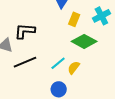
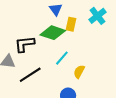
green diamond: (84, 41) -> (53, 33), moved
cyan line: (58, 63) -> (62, 58), moved

